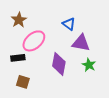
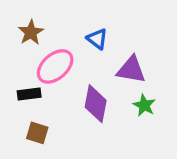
blue triangle: (69, 24) -> (97, 39), moved

